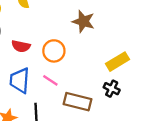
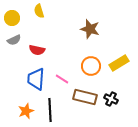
orange circle: (54, 51) -> (91, 66), moved
black cross: (112, 89) -> (111, 99), moved

